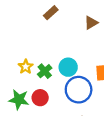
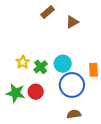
brown triangle: (91, 23) -> (72, 22), moved

